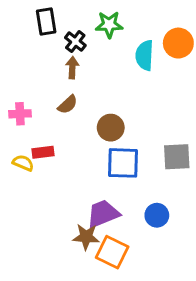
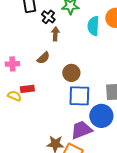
brown arrow: (72, 68) -> (55, 34), moved
purple trapezoid: (103, 214) -> (81, 130), moved
blue circle: (157, 215) -> (101, 116), moved, size x1.5

